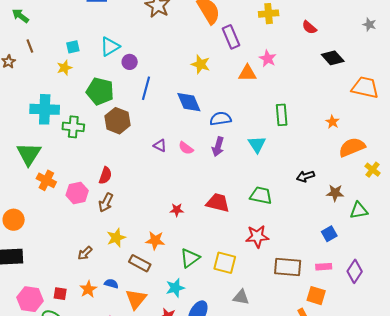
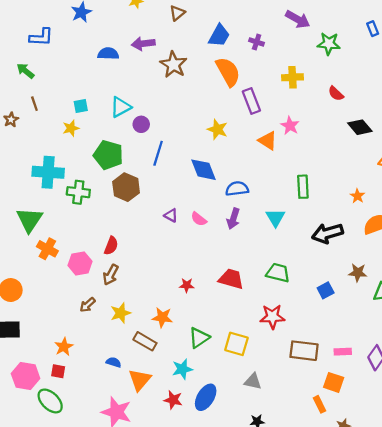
orange triangle: (247, 73) -> (268, 141), turned 30
black arrow: (305, 176) -> (327, 233), moved, size x1.6
blue square: (329, 234) -> (326, 290), moved
brown arrow: (85, 253) -> (88, 305), moved
orange star: (88, 289) -> (64, 347), moved

